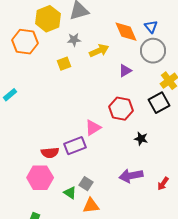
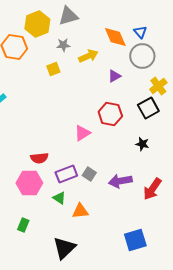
black star: (141, 139) -> (142, 144), moved
purple rectangle: (75, 146) -> (66, 174), moved
gray square: (86, 184) -> (89, 174), moved
red arrow: (163, 184) -> (152, 189), size x1.6

